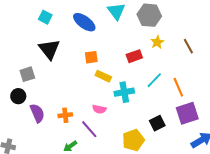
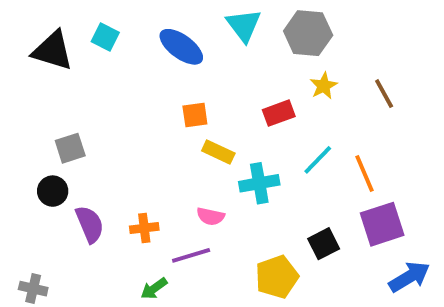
black triangle: (49, 49) -> (53, 51), moved, turned -35
purple line: (89, 129) -> (191, 255), turned -66

